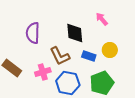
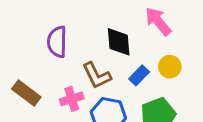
pink arrow: (102, 19) -> (158, 21), size x1.5
blue rectangle: (89, 56) -> (139, 75), turned -64

